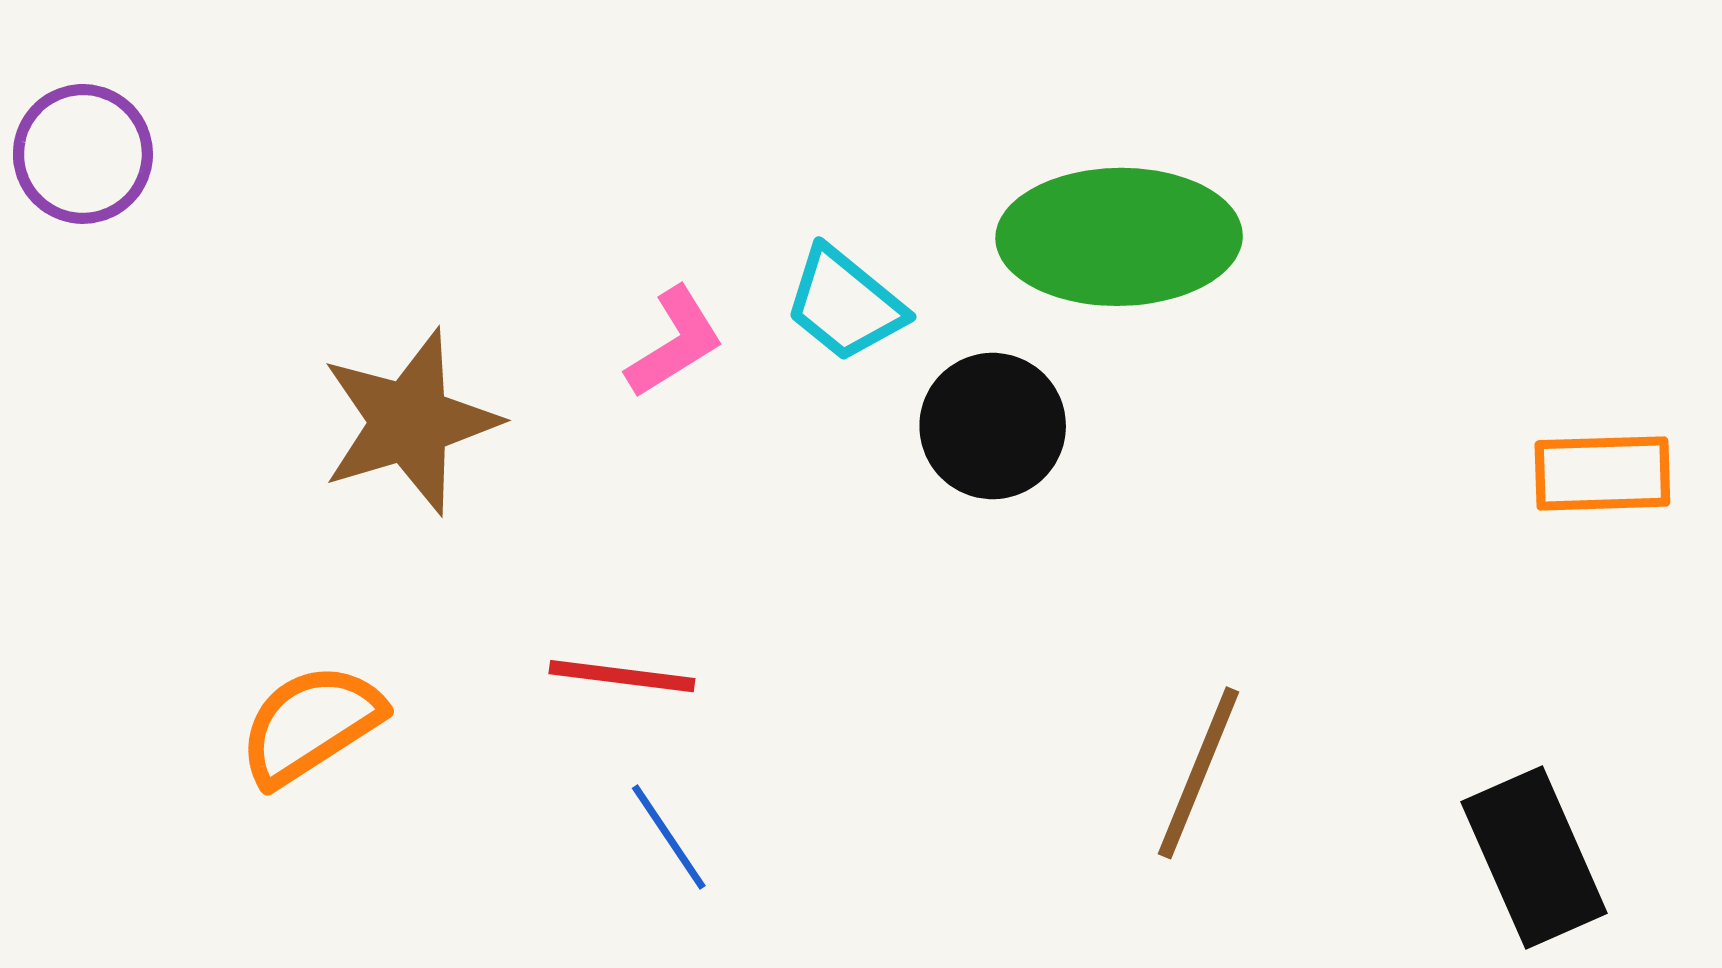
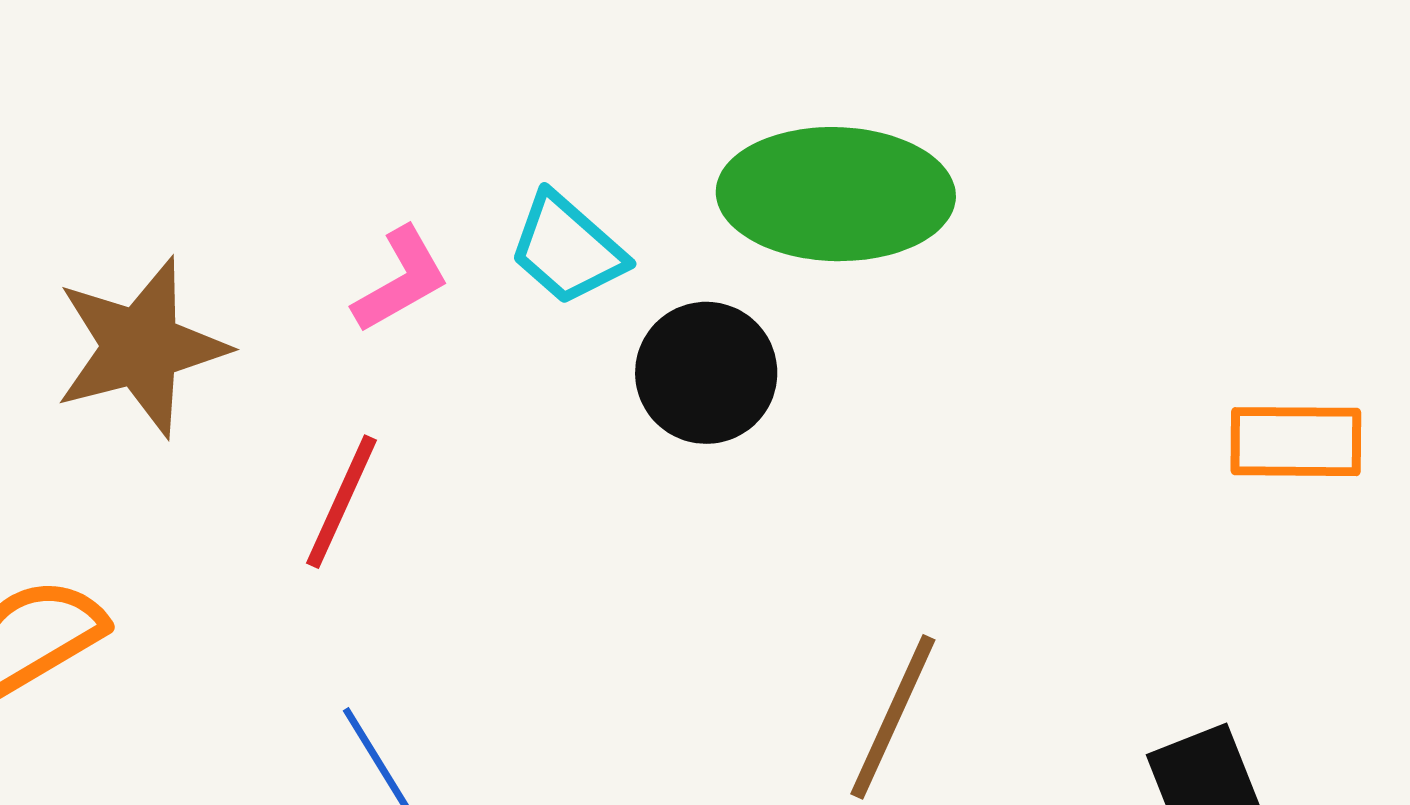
red line: (622, 676) -> (341, 502), moved, turned -75

